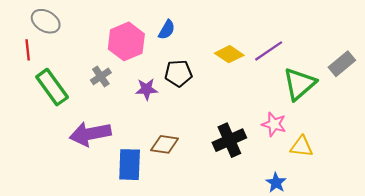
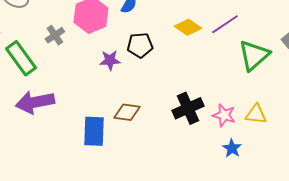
gray cross: (101, 76) -> (55, 35), moved
pink star: (274, 124) -> (224, 115), moved
purple arrow: (90, 134) -> (35, 102), moved

